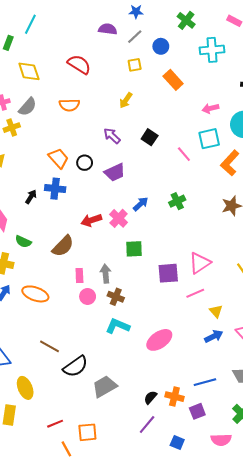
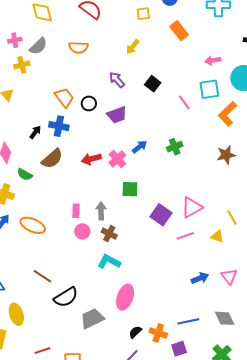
brown semicircle: (63, 246) -> (52, 159), moved
purple square: (168, 273) -> (161, 215), turned 35
yellow triangle: (216, 311) -> (217, 236), moved, turned -32
pink ellipse: (159, 340) -> (125, 297), moved, turned -40

